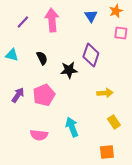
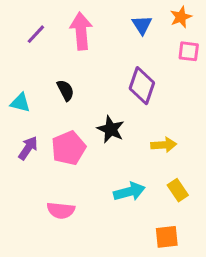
cyan triangle: (12, 55) -> (20, 103), moved
black star: (69, 70) -> (111, 129), moved, turned 30
cyan arrow: (72, 127) -> (129, 192), moved, turned 96

